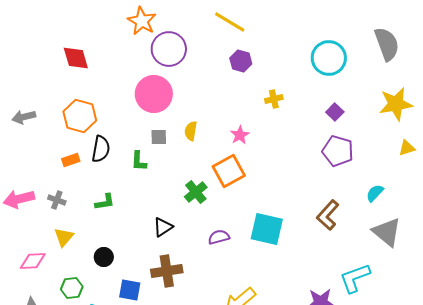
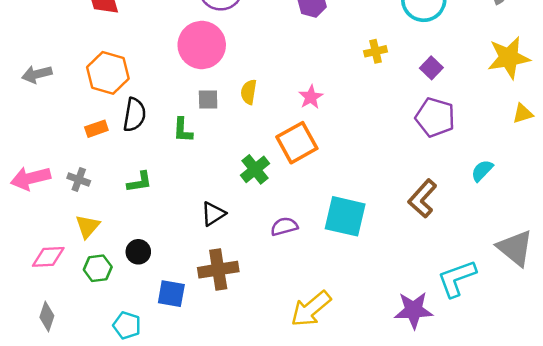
yellow cross: (274, 99) -> (376, 51), moved
gray triangle: (387, 232) -> (515, 248), moved
green hexagon: (72, 288) -> (98, 268), moved

